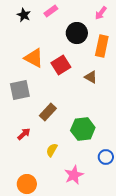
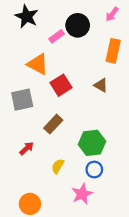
pink rectangle: (51, 11) -> (57, 36), moved
black star: (24, 15) -> (27, 16), size x1.5
black circle: (77, 33) -> (78, 25), moved
red square: (61, 65) -> (61, 85), moved
blue circle: (106, 157) -> (94, 170), moved

